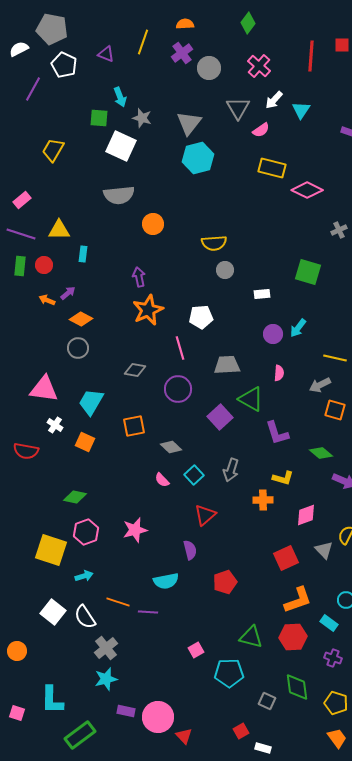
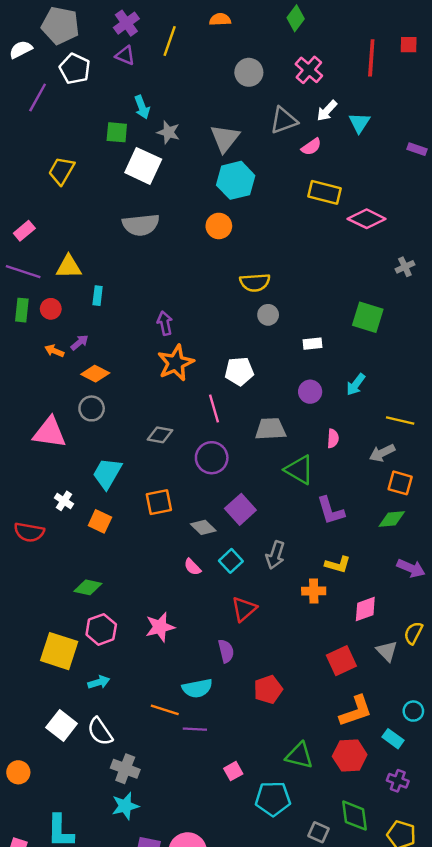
purple cross: (182, 53) -> (126, 23), moved
gray triangle: (238, 108) -> (284, 120), turned 40
orange circle: (153, 224) -> (219, 226), moved
purple circle: (273, 334) -> (310, 392), moved
pink triangle: (44, 389) -> (50, 433), moved
purple square: (220, 417) -> (240, 509), moved
green diamond: (321, 453) -> (392, 519), moved, turned -45
orange line: (118, 602) -> (165, 710), moved
purple line: (148, 612) -> (195, 729), moved
gray cross: (106, 648) -> (125, 769), turned -30

